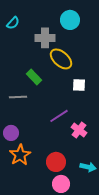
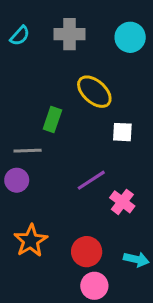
cyan circle: (70, 20) -> (130, 37), moved
gray cross: (45, 38) -> (70, 34), moved
green rectangle: (34, 77) -> (52, 120), turned 63
purple circle: (11, 133) -> (17, 180), moved

